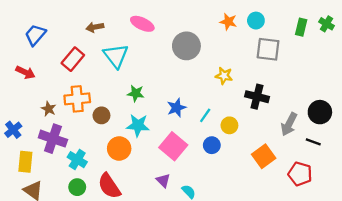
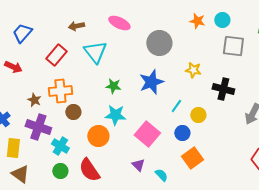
blue star: (176, 108) -> (151, 82), moved, size x1.4
brown circle: (101, 115) -> (73, 112), moved
orange square: (264, 156) -> (192, 158), moved

